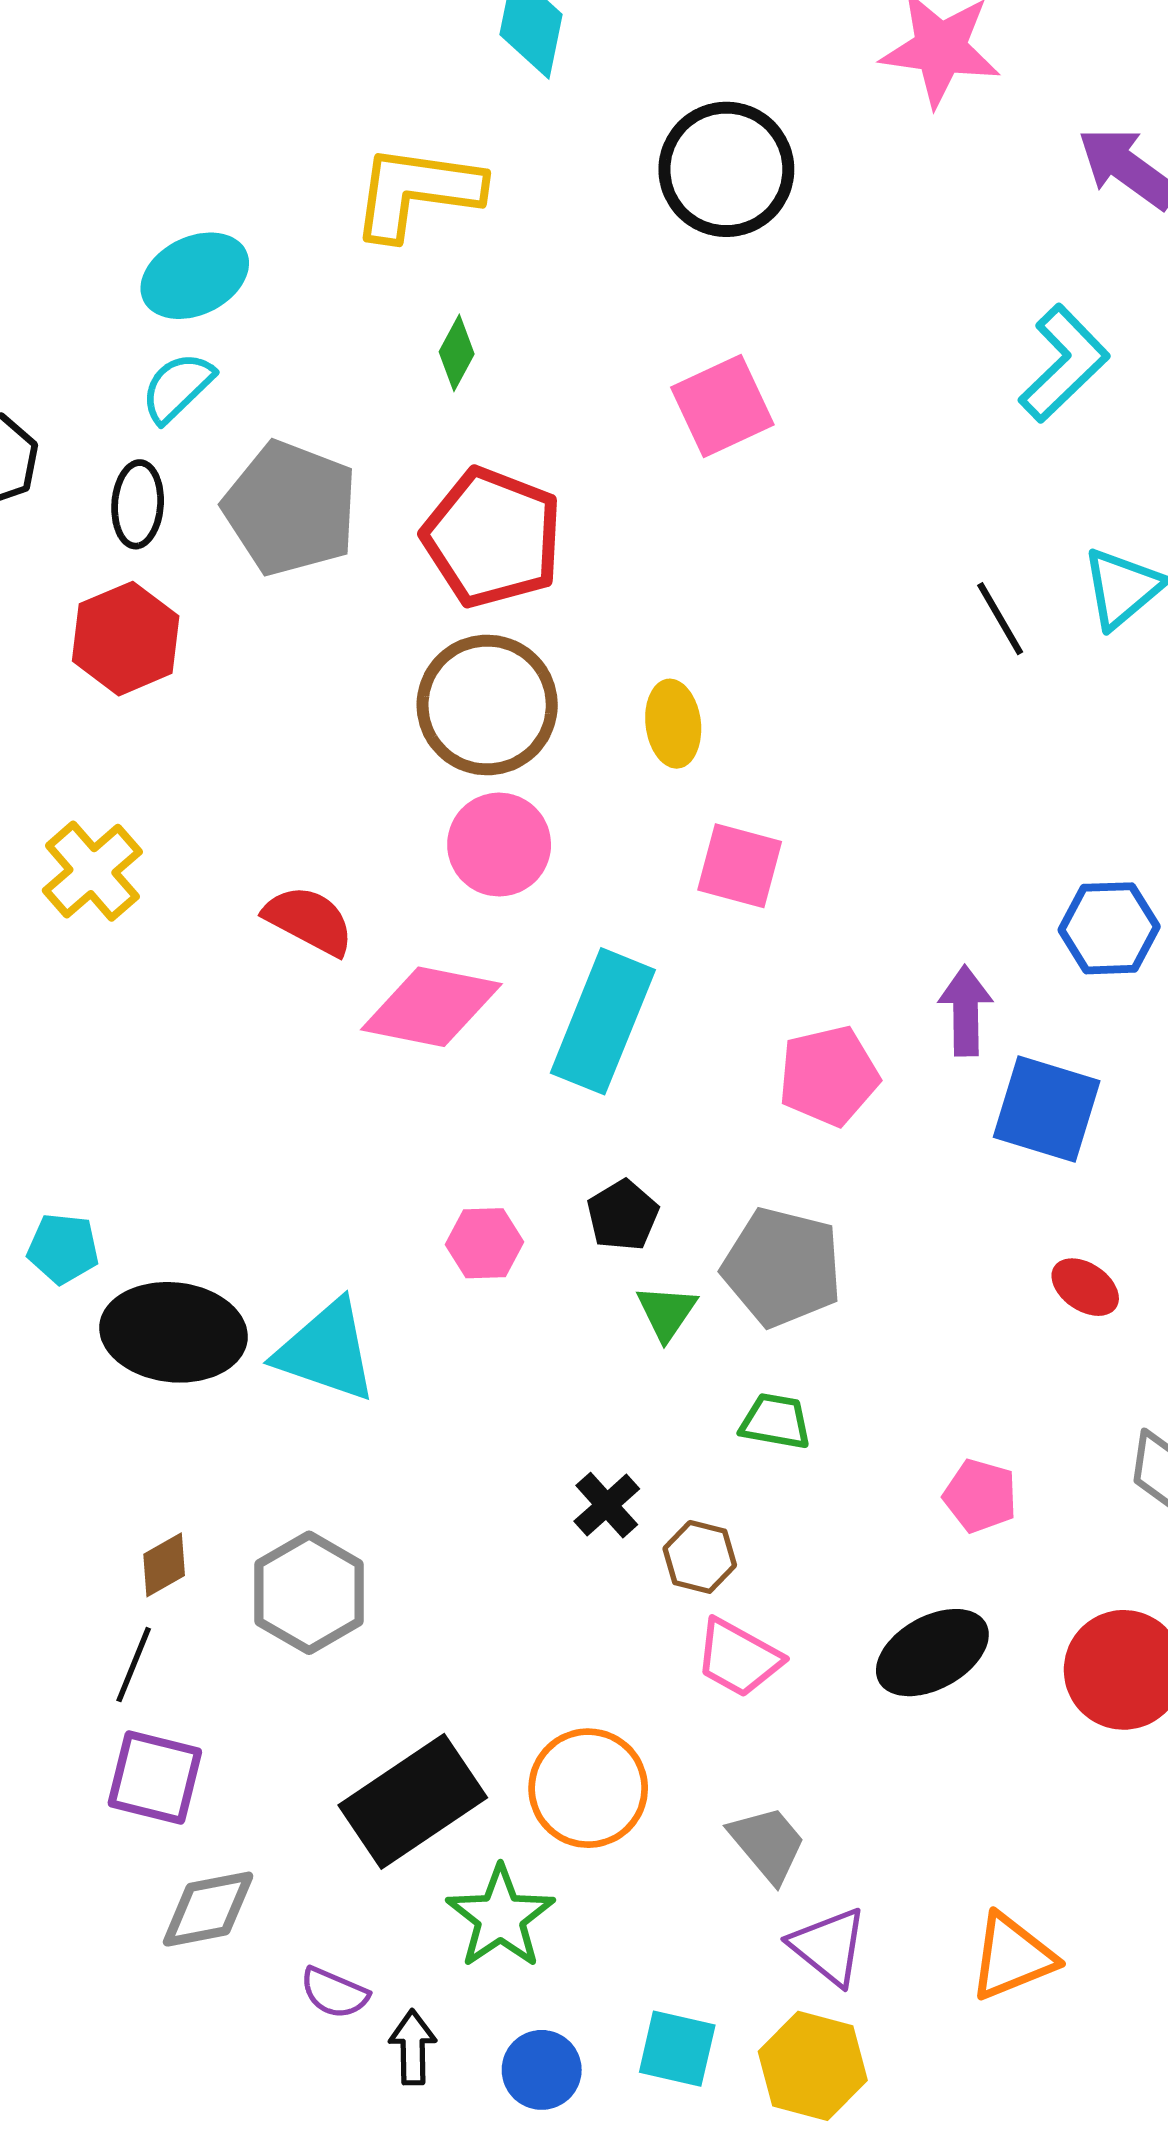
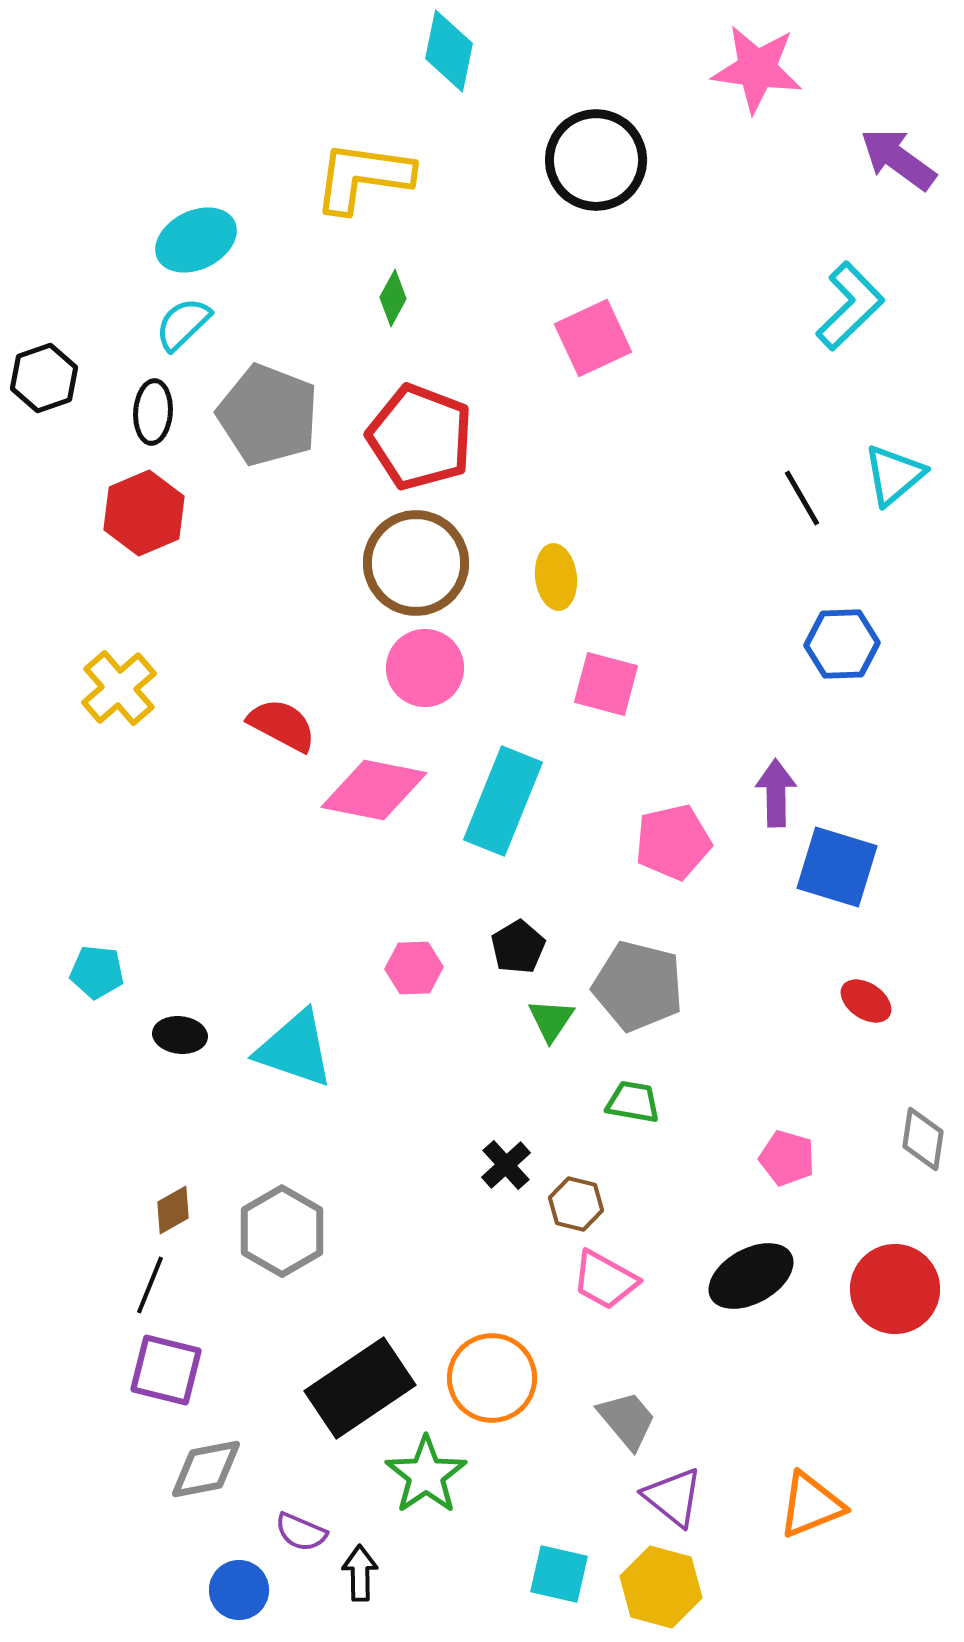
blue hexagon: (1109, 928) -> (842, 644), moved
black ellipse: (173, 1332) -> (180, 1035), size x0.5
blue circle: (542, 2070) -> (239, 1590), moved

